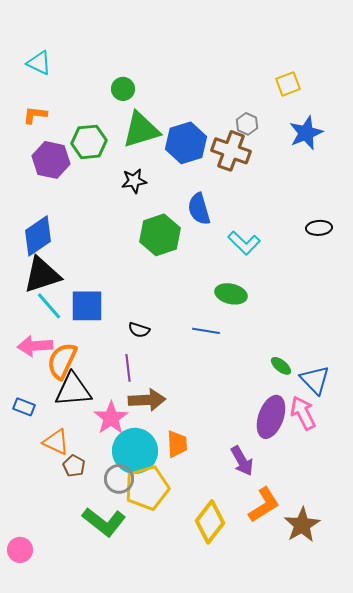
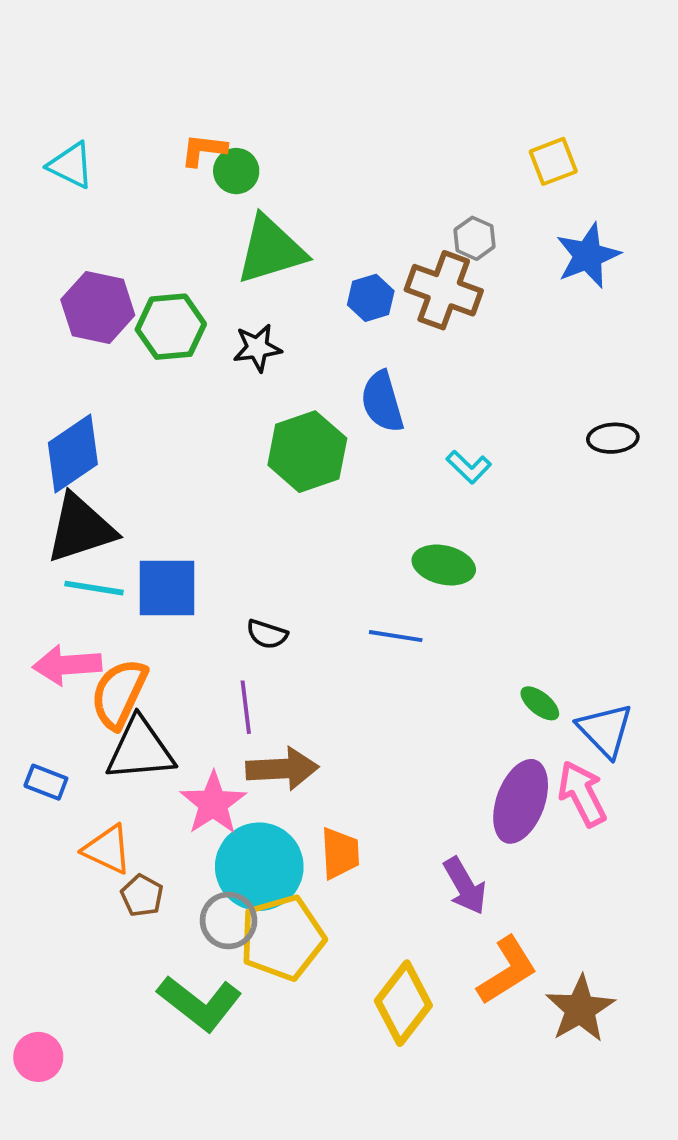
cyan triangle: (39, 63) -> (71, 165), moved
orange L-shape: (35, 115) -> (204, 150), moved
green hexagon: (89, 142) -> (171, 327), moved
blue hexagon: (186, 143) -> (371, 298), moved, size x0.6
cyan L-shape: (244, 243) -> (469, 467), size x0.7
cyan line: (49, 306) -> (94, 588), turned -40

